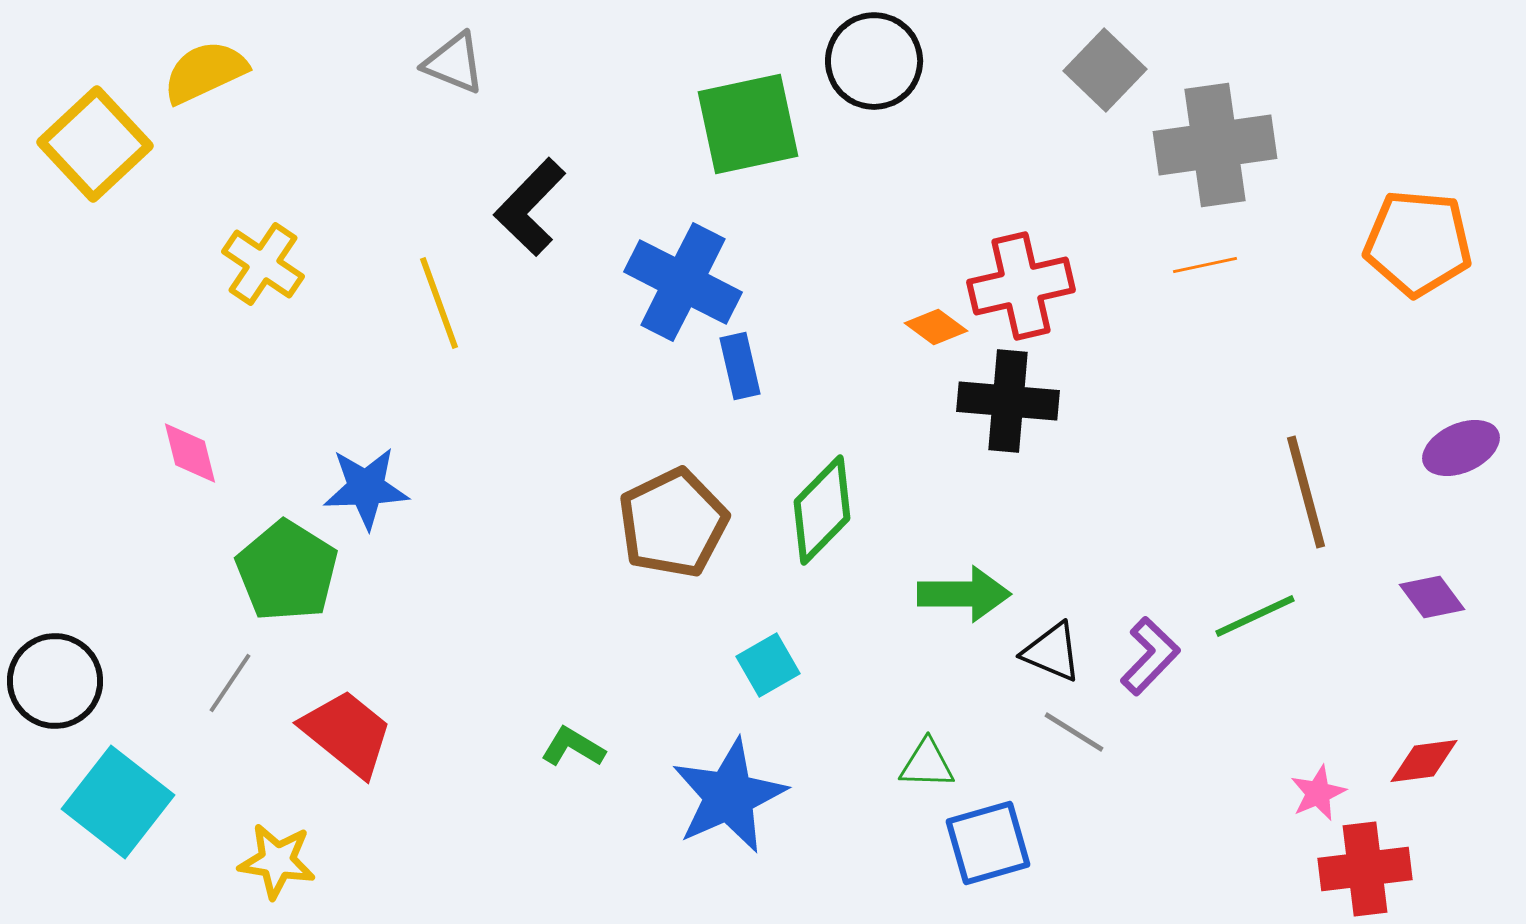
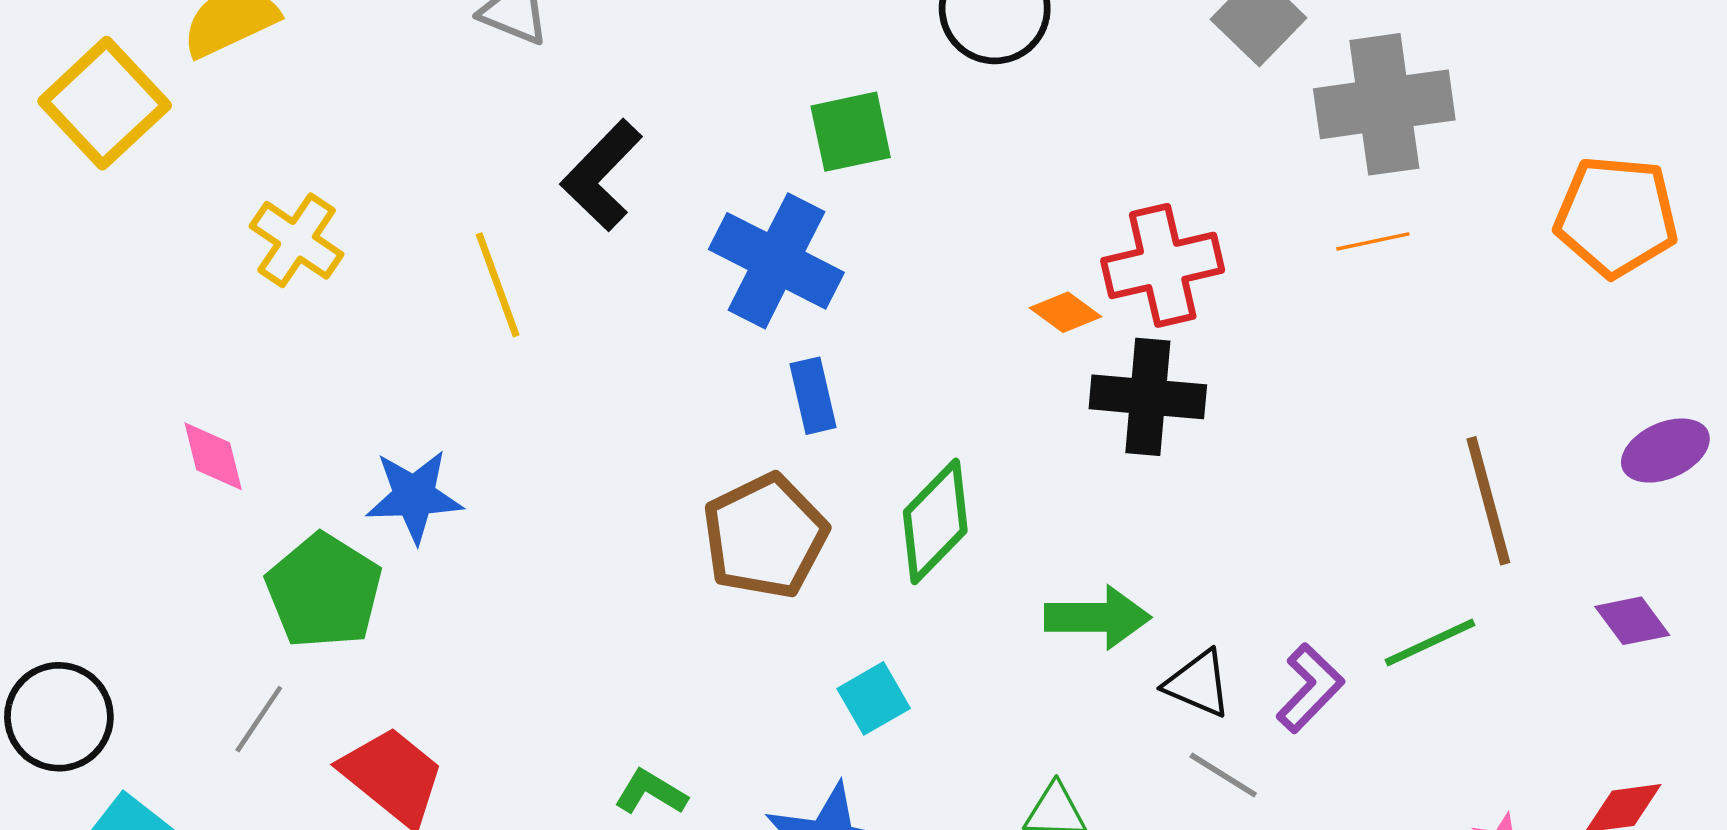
green square: (748, 124) -> (851, 132), moved, size x0.7
blue rectangle: (740, 366) -> (813, 396), moved

